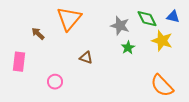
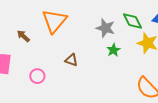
pink circle: (55, 82) -> (37, 76), moved

